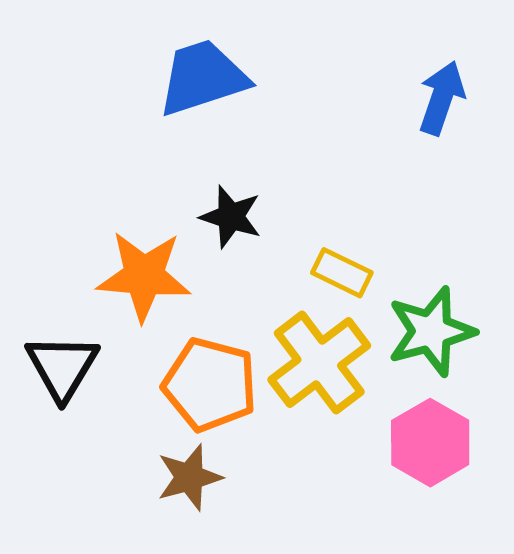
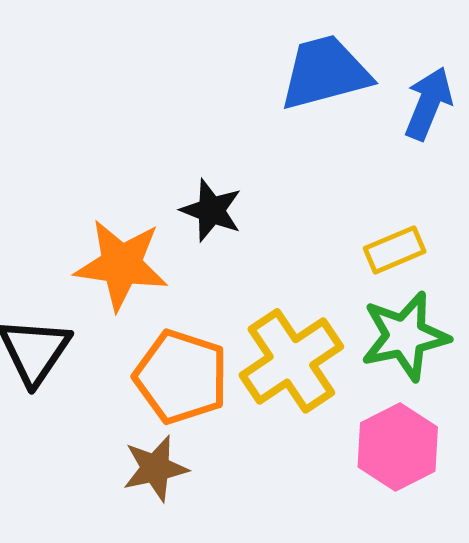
blue trapezoid: (203, 78) -> (325, 73), moved
yellow rectangle: (342, 273) -> (395, 250), moved, turned -52

